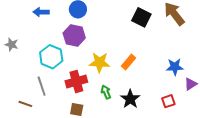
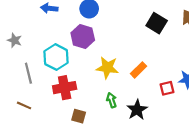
red cross: (76, 81) -> (65, 88), moved
gray line: (42, 86) -> (28, 73), moved
red square: (168, 101) -> (167, 88), moved

